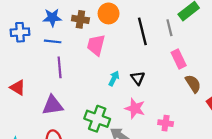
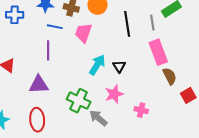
blue line: (53, 41) -> (55, 27), moved
pink rectangle: (179, 59) -> (158, 52), size x1.4
cyan arrow: (114, 78) -> (97, 65), size x1.5
pink star: (135, 108) -> (114, 94), turned 30

